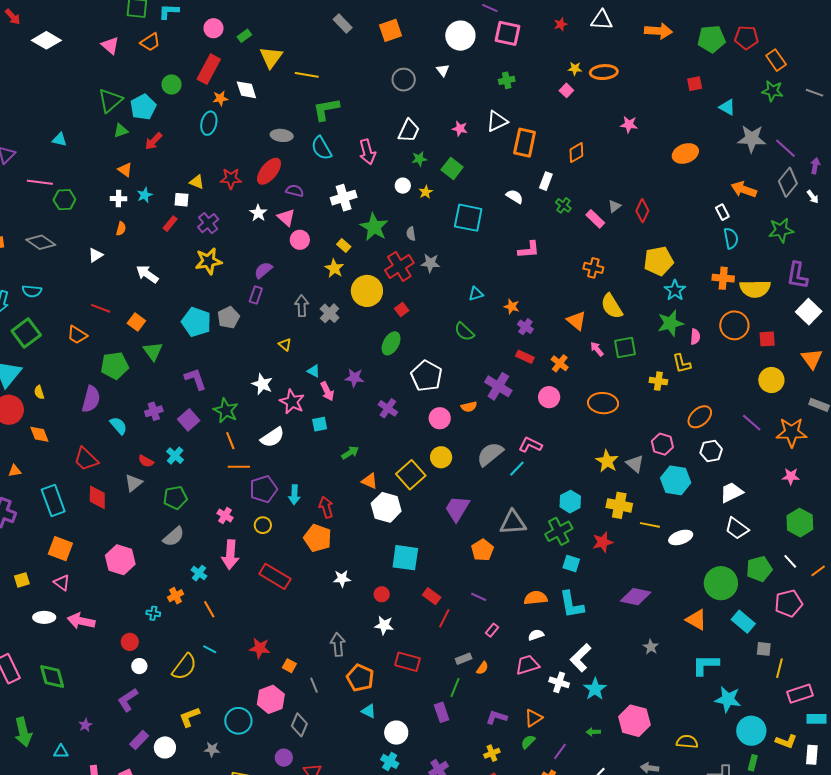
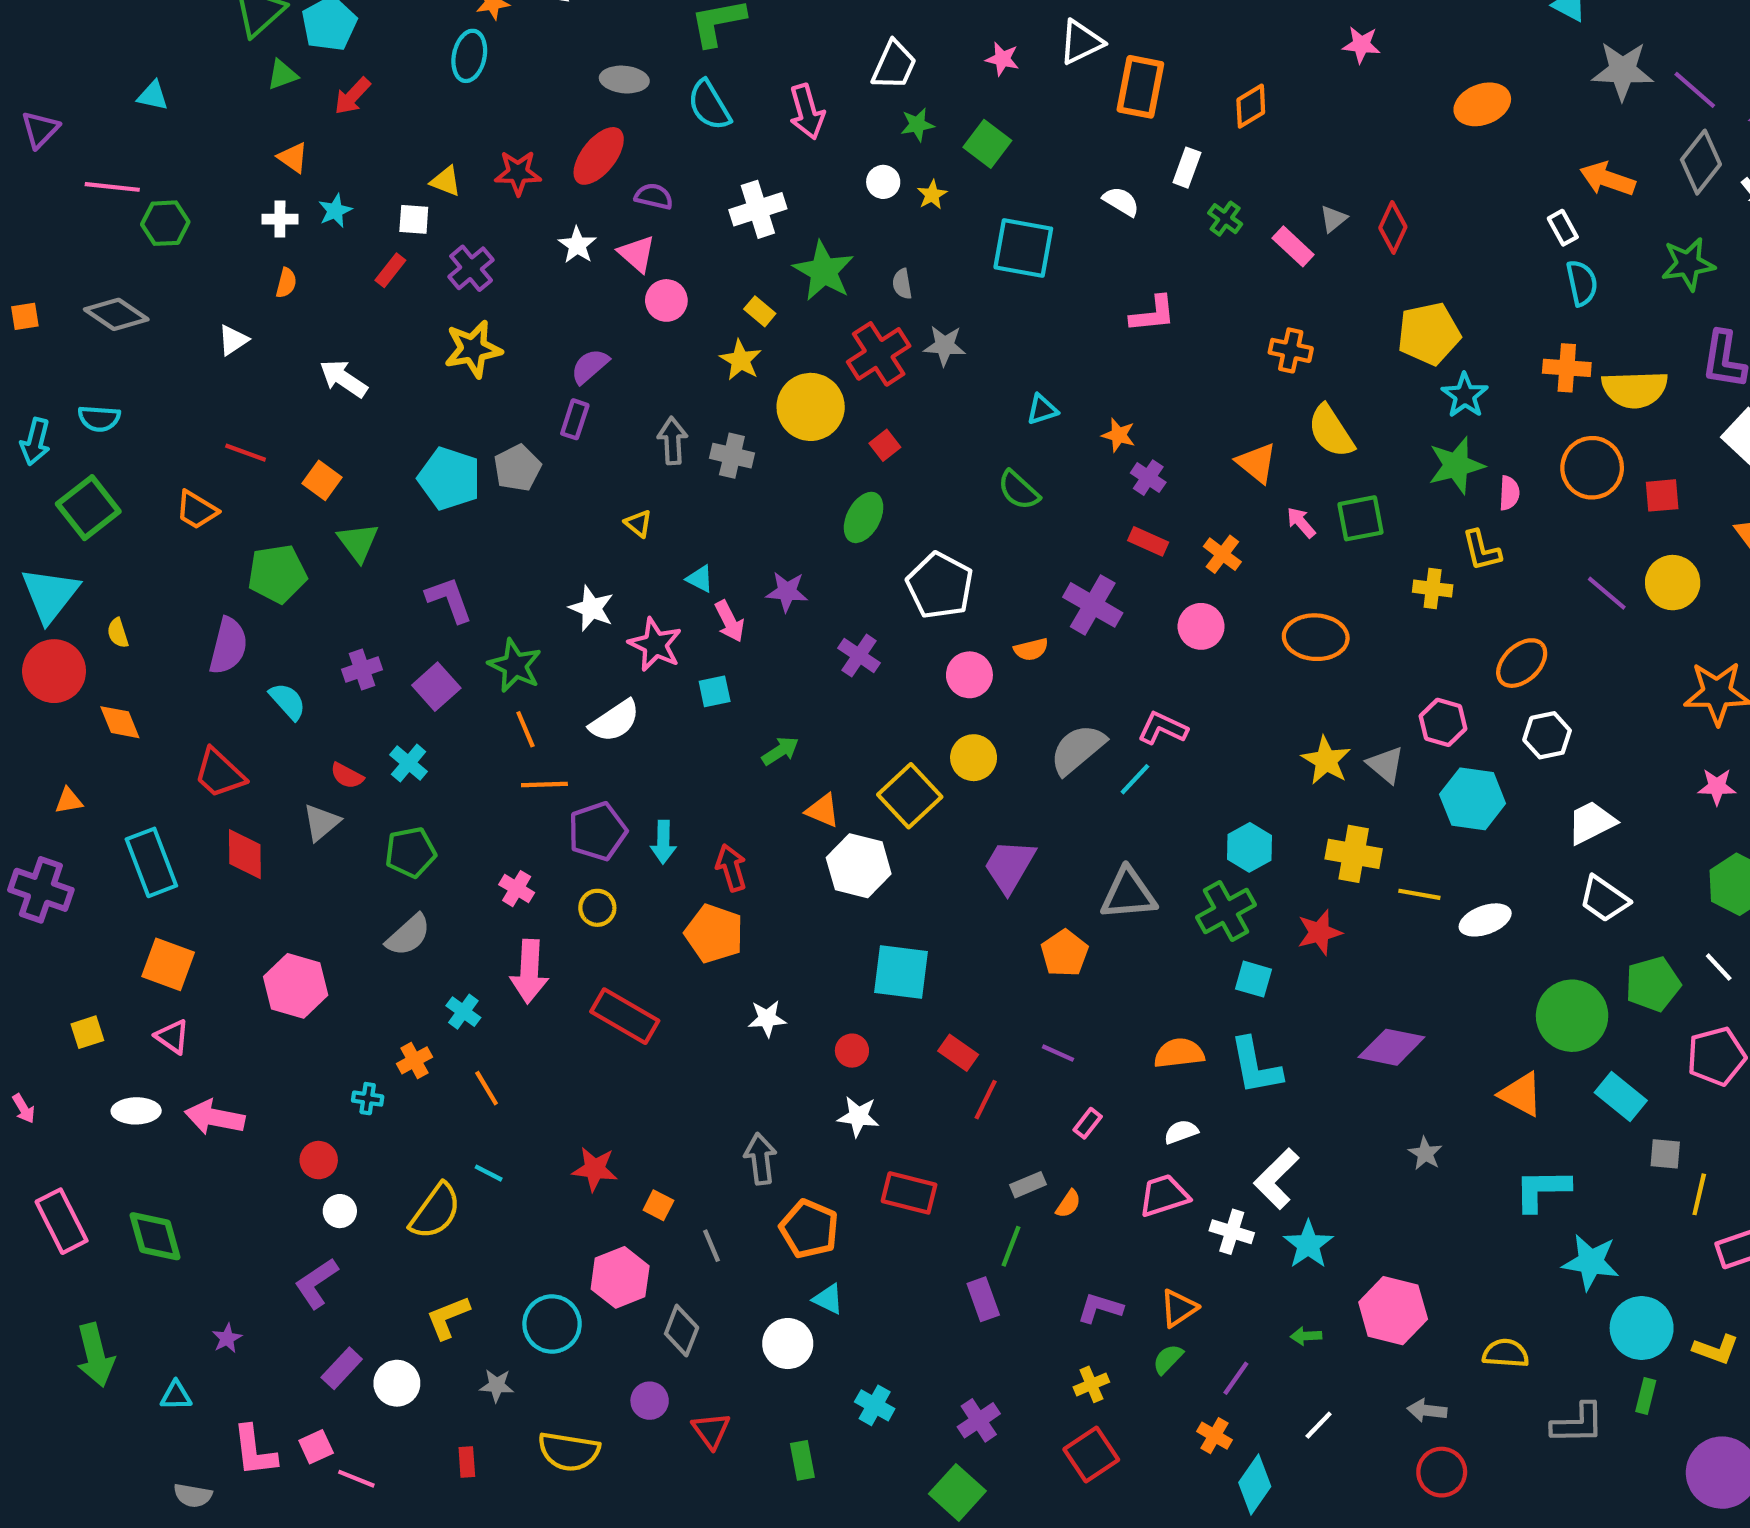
gray cross: (330, 313) -> (732, 456), turned -30
purple line: (752, 423) -> (1607, 593), moved
white circle: (396, 733) -> (788, 1344), moved

